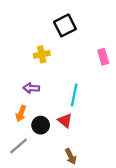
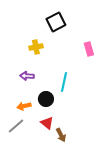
orange arrow: (21, 114) -> (24, 106), moved, turned 56
red triangle: (65, 121) -> (47, 123), moved
black circle: (41, 125) -> (46, 99), moved

